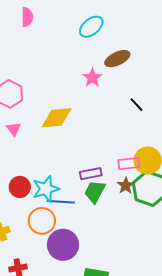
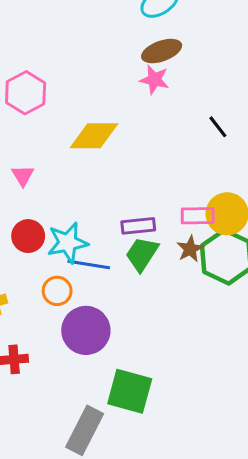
brown ellipse: (117, 59) -> (162, 51), moved
pink star: (92, 78) -> (154, 80), turned -30
pink triangle: (14, 129) -> (23, 176), moved
orange circle: (42, 221) -> (57, 291), size x0.7

